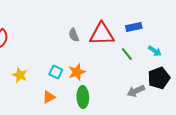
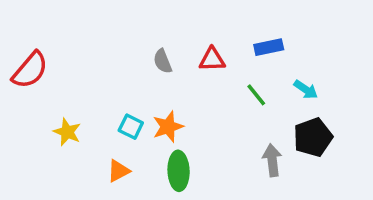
red triangle: (102, 34) -> (212, 59), size x0.6
gray arrow: (136, 91) -> (272, 160), turned 108

